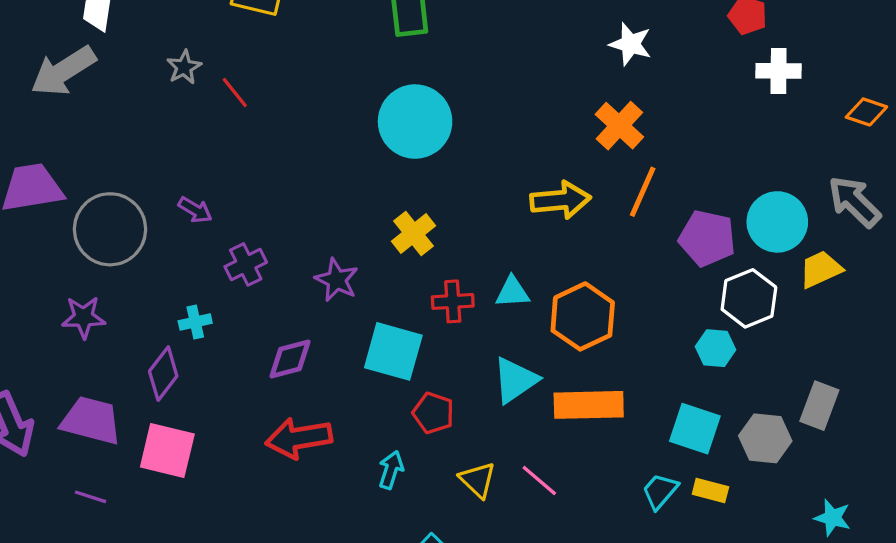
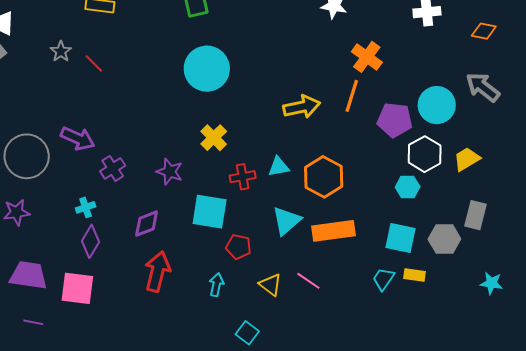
orange cross: (619, 126) -> (367, 57), moved
purple arrow: (195, 210) -> (78, 138), size x1.6
yellow trapezoid: (821, 269) -> (467, 159), moved
purple diamond: (163, 374) -> (90, 241), moved
red arrow: (299, 438) -> (157, 272), turned 120

